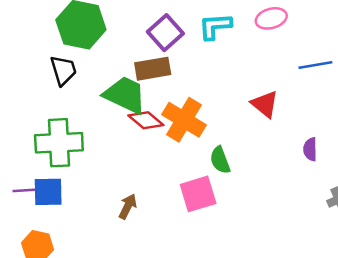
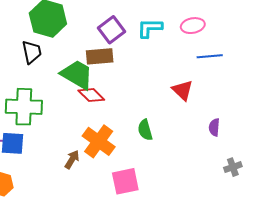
blue line: (315, 65) -> (210, 56), moved
orange cross: (184, 120) -> (99, 141), moved
pink square: (198, 194) -> (125, 181), moved

